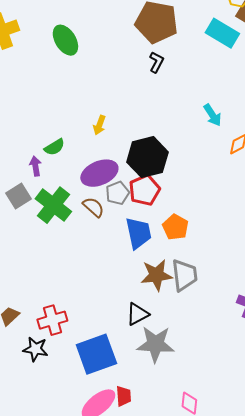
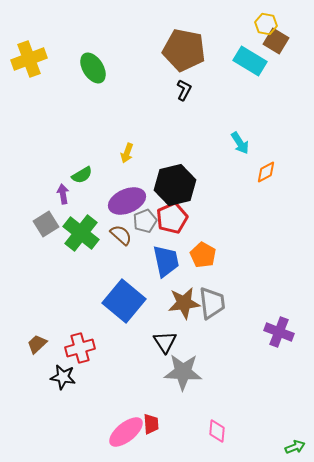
black triangle: (137, 314) -> (165, 342), turned -35
blue square: (96, 354) -> (124, 301), moved, turned -30

